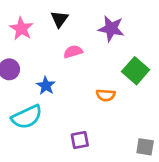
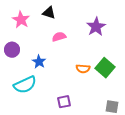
black triangle: (59, 19) -> (49, 13), turned -48
purple star: (111, 29) -> (96, 27), moved, turned 30
green square: (136, 71) -> (105, 68), moved

